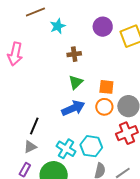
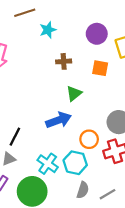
green triangle: (76, 82) -> (74, 93), moved
orange square: (106, 87) -> (100, 68), moved
orange circle: (104, 107) -> (89, 139), moved

